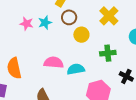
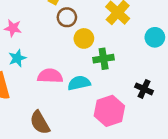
cyan star: (45, 23) -> (17, 58), moved
green cross: (108, 53) -> (104, 59), moved

